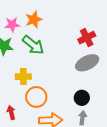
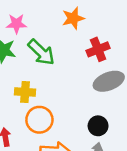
orange star: (34, 20) -> (73, 18), moved
red cross: (87, 38) -> (98, 49), moved

